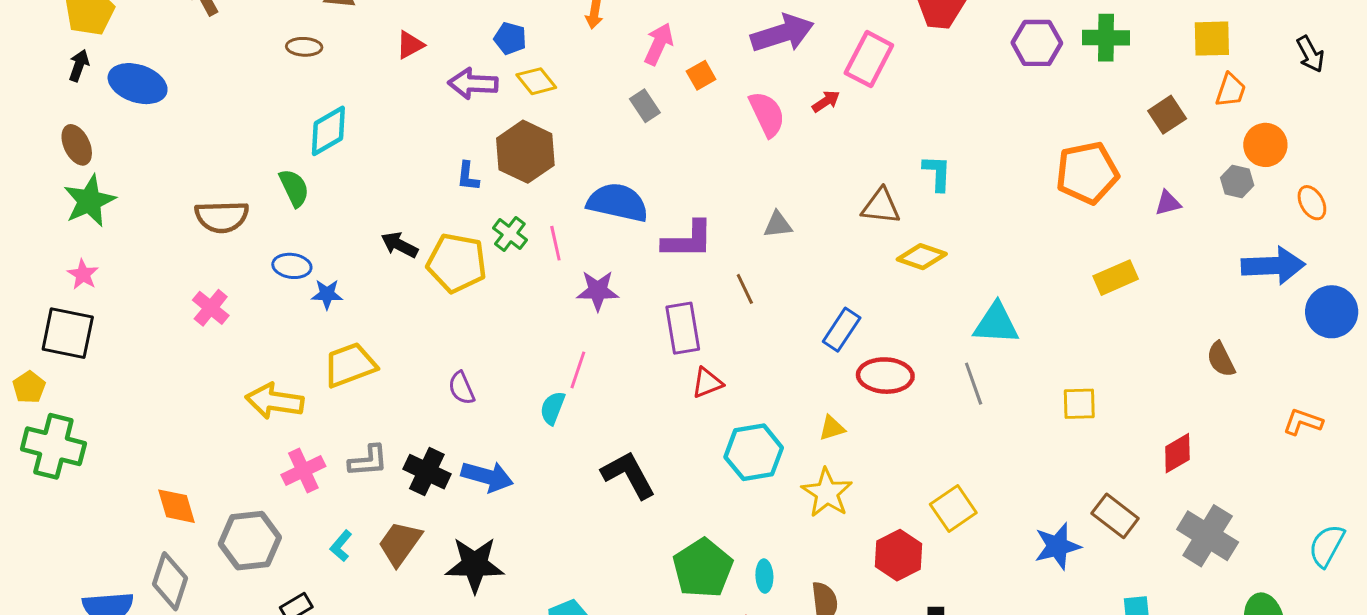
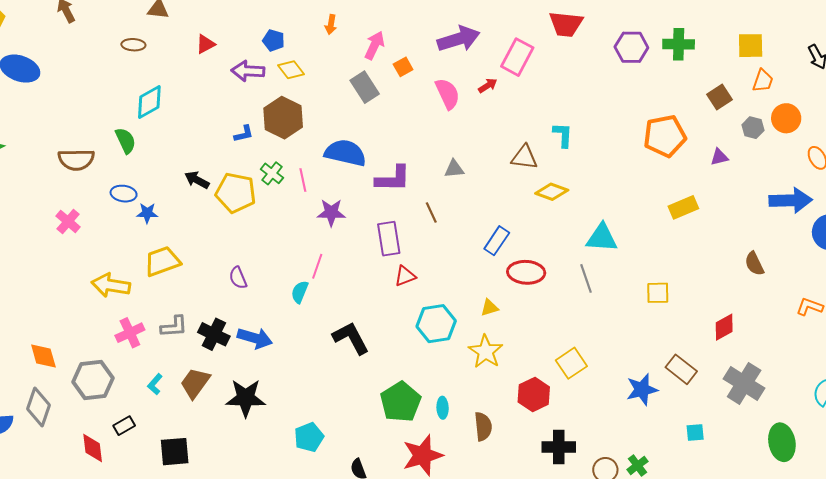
gray rectangle: (645, 106) -> (365, 87), size x1.4
blue L-shape: (468, 176) -> (244, 134), turned -110
gray hexagon: (1237, 181) -> (753, 128), moved

